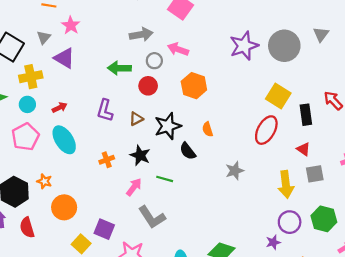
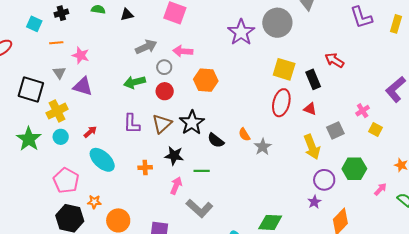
brown triangle: (136, 119) -> (162, 124), size x1.5
orange semicircle: (208, 129) -> (244, 135), moved
pink pentagon: (25, 137) -> (66, 180), moved
red triangle: (304, 149) -> (310, 109), moved
orange cross: (107, 160) -> (145, 168), turned 32

